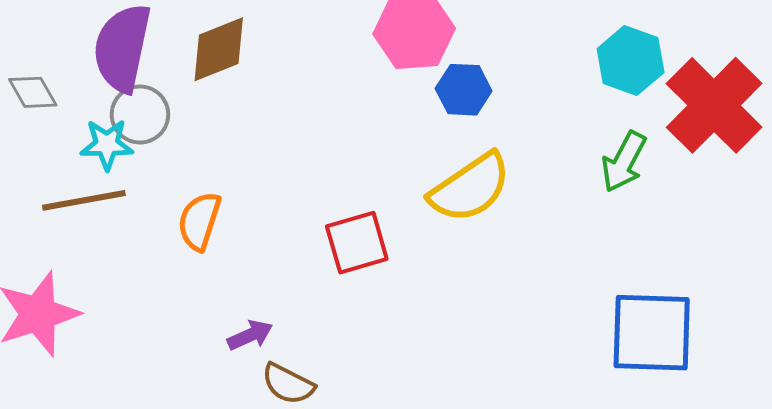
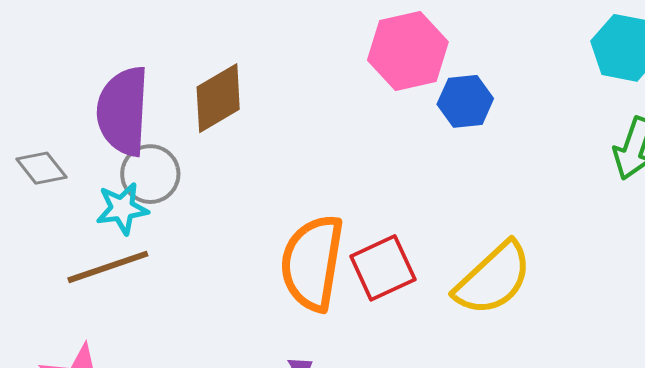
yellow semicircle: (470, 188) -> (493, 279), moved
orange semicircle: (199, 221) -> (312, 263), moved, size x1.6

